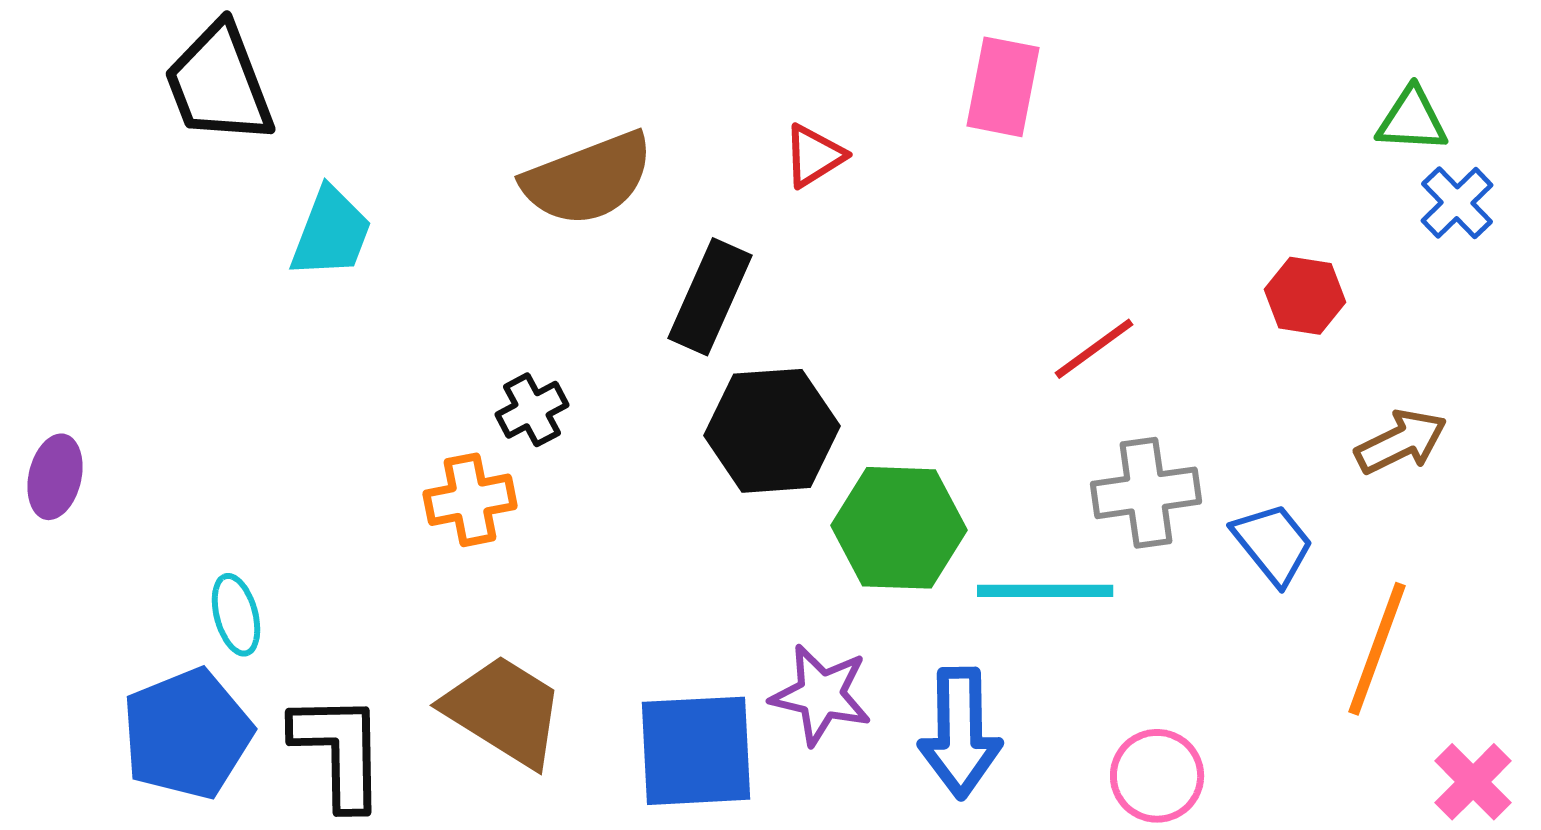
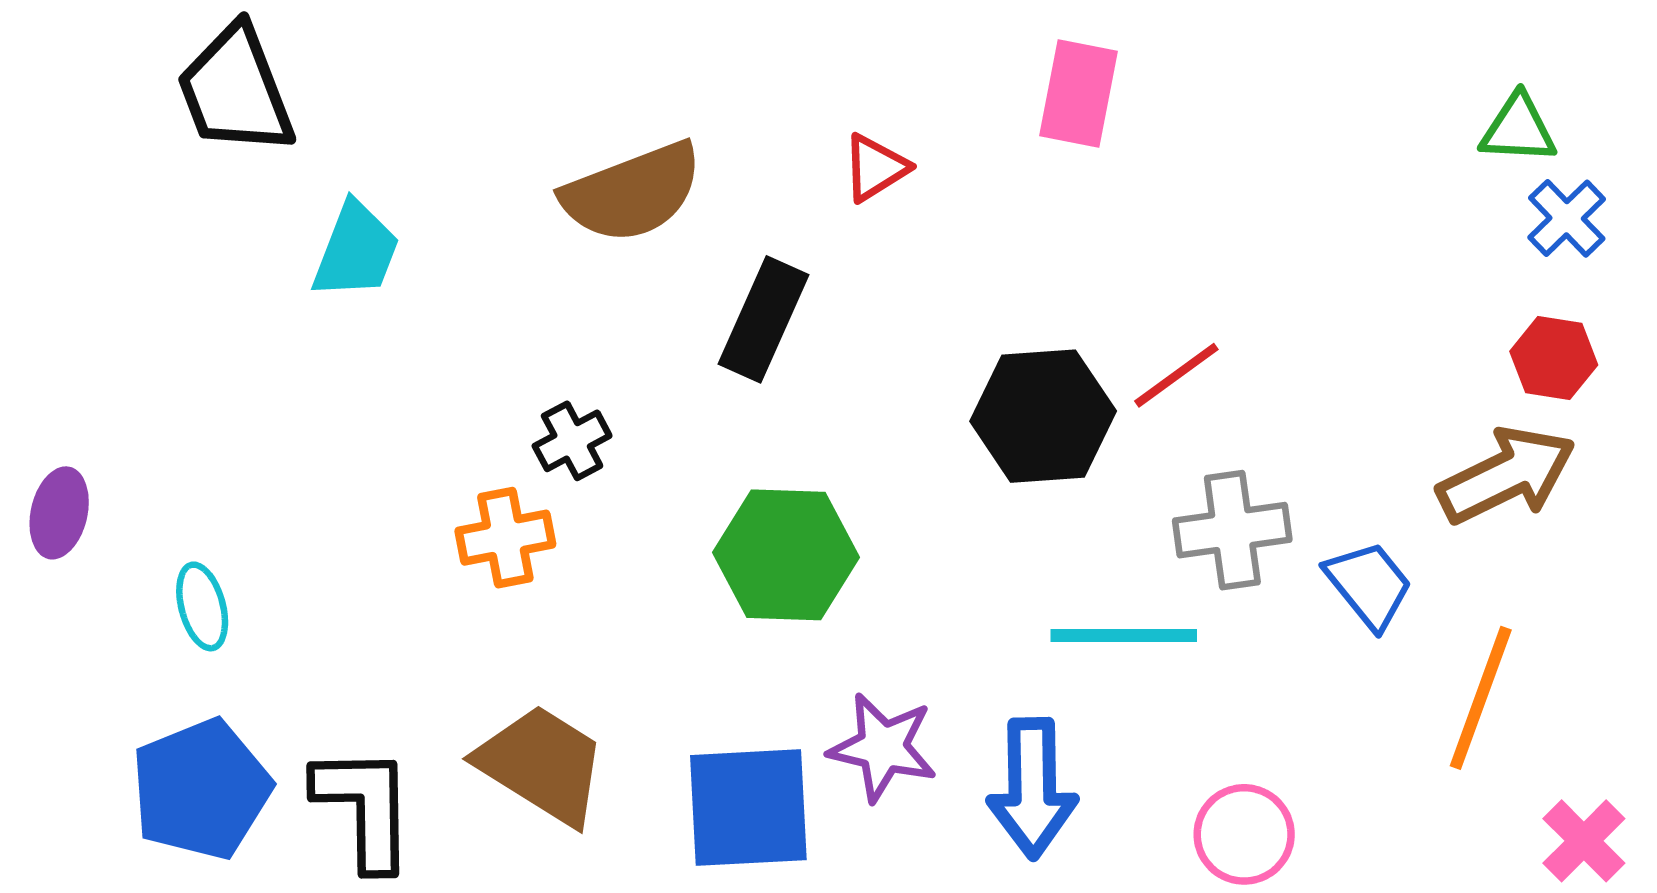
red hexagon: (1305, 296) -> (1554, 358), moved
black hexagon: (772, 431) -> (1043, 416), moved
brown arrow: (1401, 442) -> (1506, 475), size x1.4
green hexagon: (899, 528) -> (786, 555), moved
cyan ellipse: (236, 615) -> (202, 606), moved

